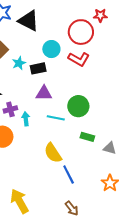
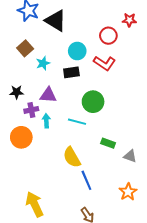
red circle: (81, 32) -> (108, 36), size x0.7
black rectangle: (38, 68) -> (71, 72), moved
purple triangle: (44, 93) -> (48, 95), moved
green circle: (78, 106) -> (93, 102), moved

